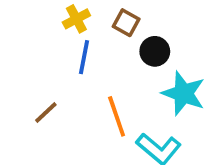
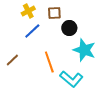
brown square: (126, 23) -> (54, 13), turned -32
blue line: (84, 57) -> (32, 31), turned 36

